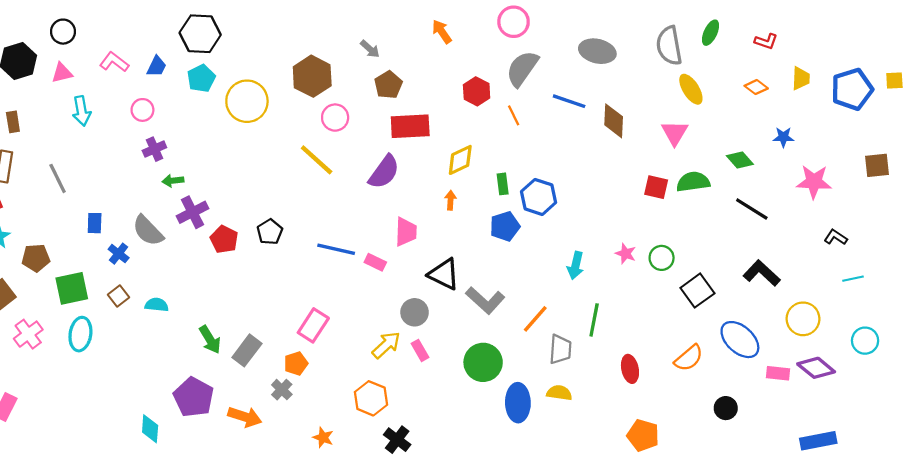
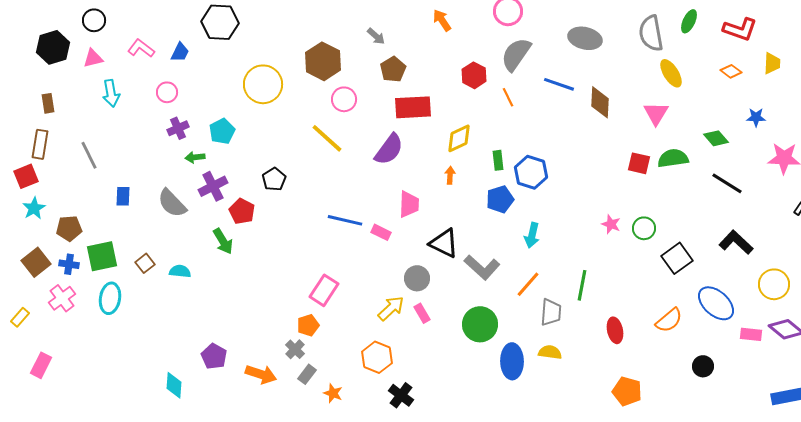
red L-shape: (766, 41) -> (740, 29), size x1.6
cyan pentagon: (201, 78) -> (222, 131), moved
black pentagon: (270, 232) -> (274, 179), moved
blue cross: (119, 254) -> (69, 264), moved, turned -30
cyan arrow: (576, 266) -> (532, 235), moved
green arrow: (210, 340) -> (223, 241), moved
gray rectangle: (247, 350) -> (307, 374), moved, size x0.7
purple pentagon: (194, 397) -> (214, 356), size x0.7

